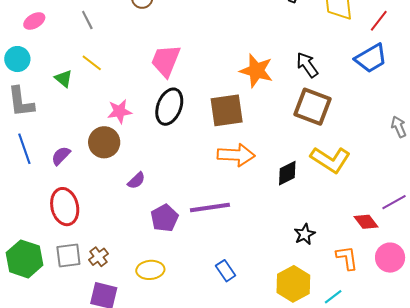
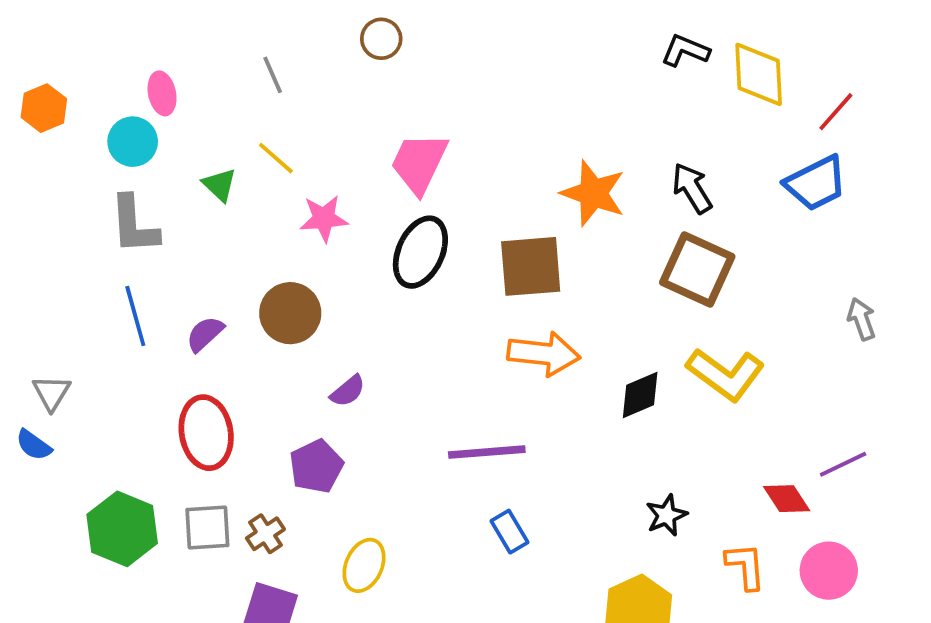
pink ellipse: (34, 21) -> (162, 93), moved, turned -75
pink star: (119, 111) -> (324, 218), moved
purple pentagon: (164, 218) -> (316, 466), moved
yellow ellipse: (150, 270) -> (364, 565), turned -64
blue rectangle: (226, 271) -> (509, 532), moved

